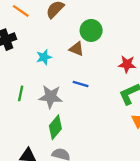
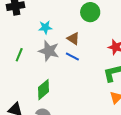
brown triangle: (77, 49) -> (73, 38), moved
gray star: (51, 97) -> (49, 51), moved

